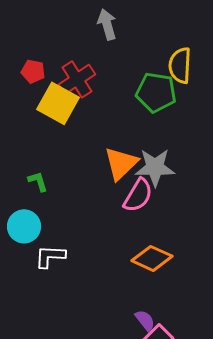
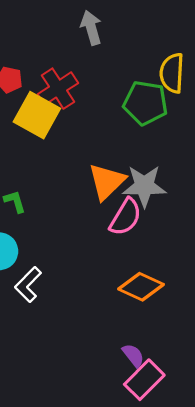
white L-shape: (50, 256) -> (28, 284), turned -48

